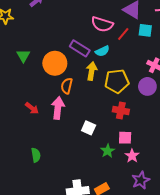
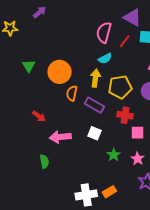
pink semicircle: (102, 24) -> (104, 32), turned 90
purple rectangle: (80, 48) -> (94, 105), moved
pink arrow: (58, 108) -> (60, 137), moved, turned -100
pink square: (125, 138) -> (137, 133), moved

